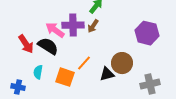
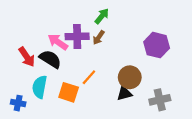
cyan semicircle: (38, 72) -> (40, 87), size x1.5
black triangle: (107, 74) -> (124, 93), moved

